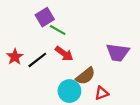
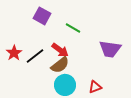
purple square: (45, 17) -> (42, 16), turned -30
green line: (58, 30) -> (73, 28), moved
brown semicircle: (86, 76) -> (60, 65), moved

